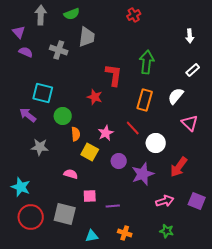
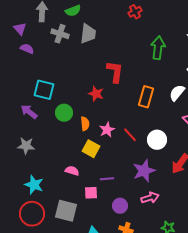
gray cross: (59, 50) -> (60, 34), moved
green arrow: (147, 62) -> (158, 48), moved
red line: (133, 128) -> (130, 135), moved
orange semicircle: (76, 134) -> (85, 124), moved
gray star: (40, 147) -> (26, 146), moved
purple circle: (119, 161) -> (120, 206), moved
cyan star: (21, 187) -> (34, 185), moved
pink arrow: (165, 201) -> (150, 198), moved
purple line: (113, 206) -> (107, 179), moved

